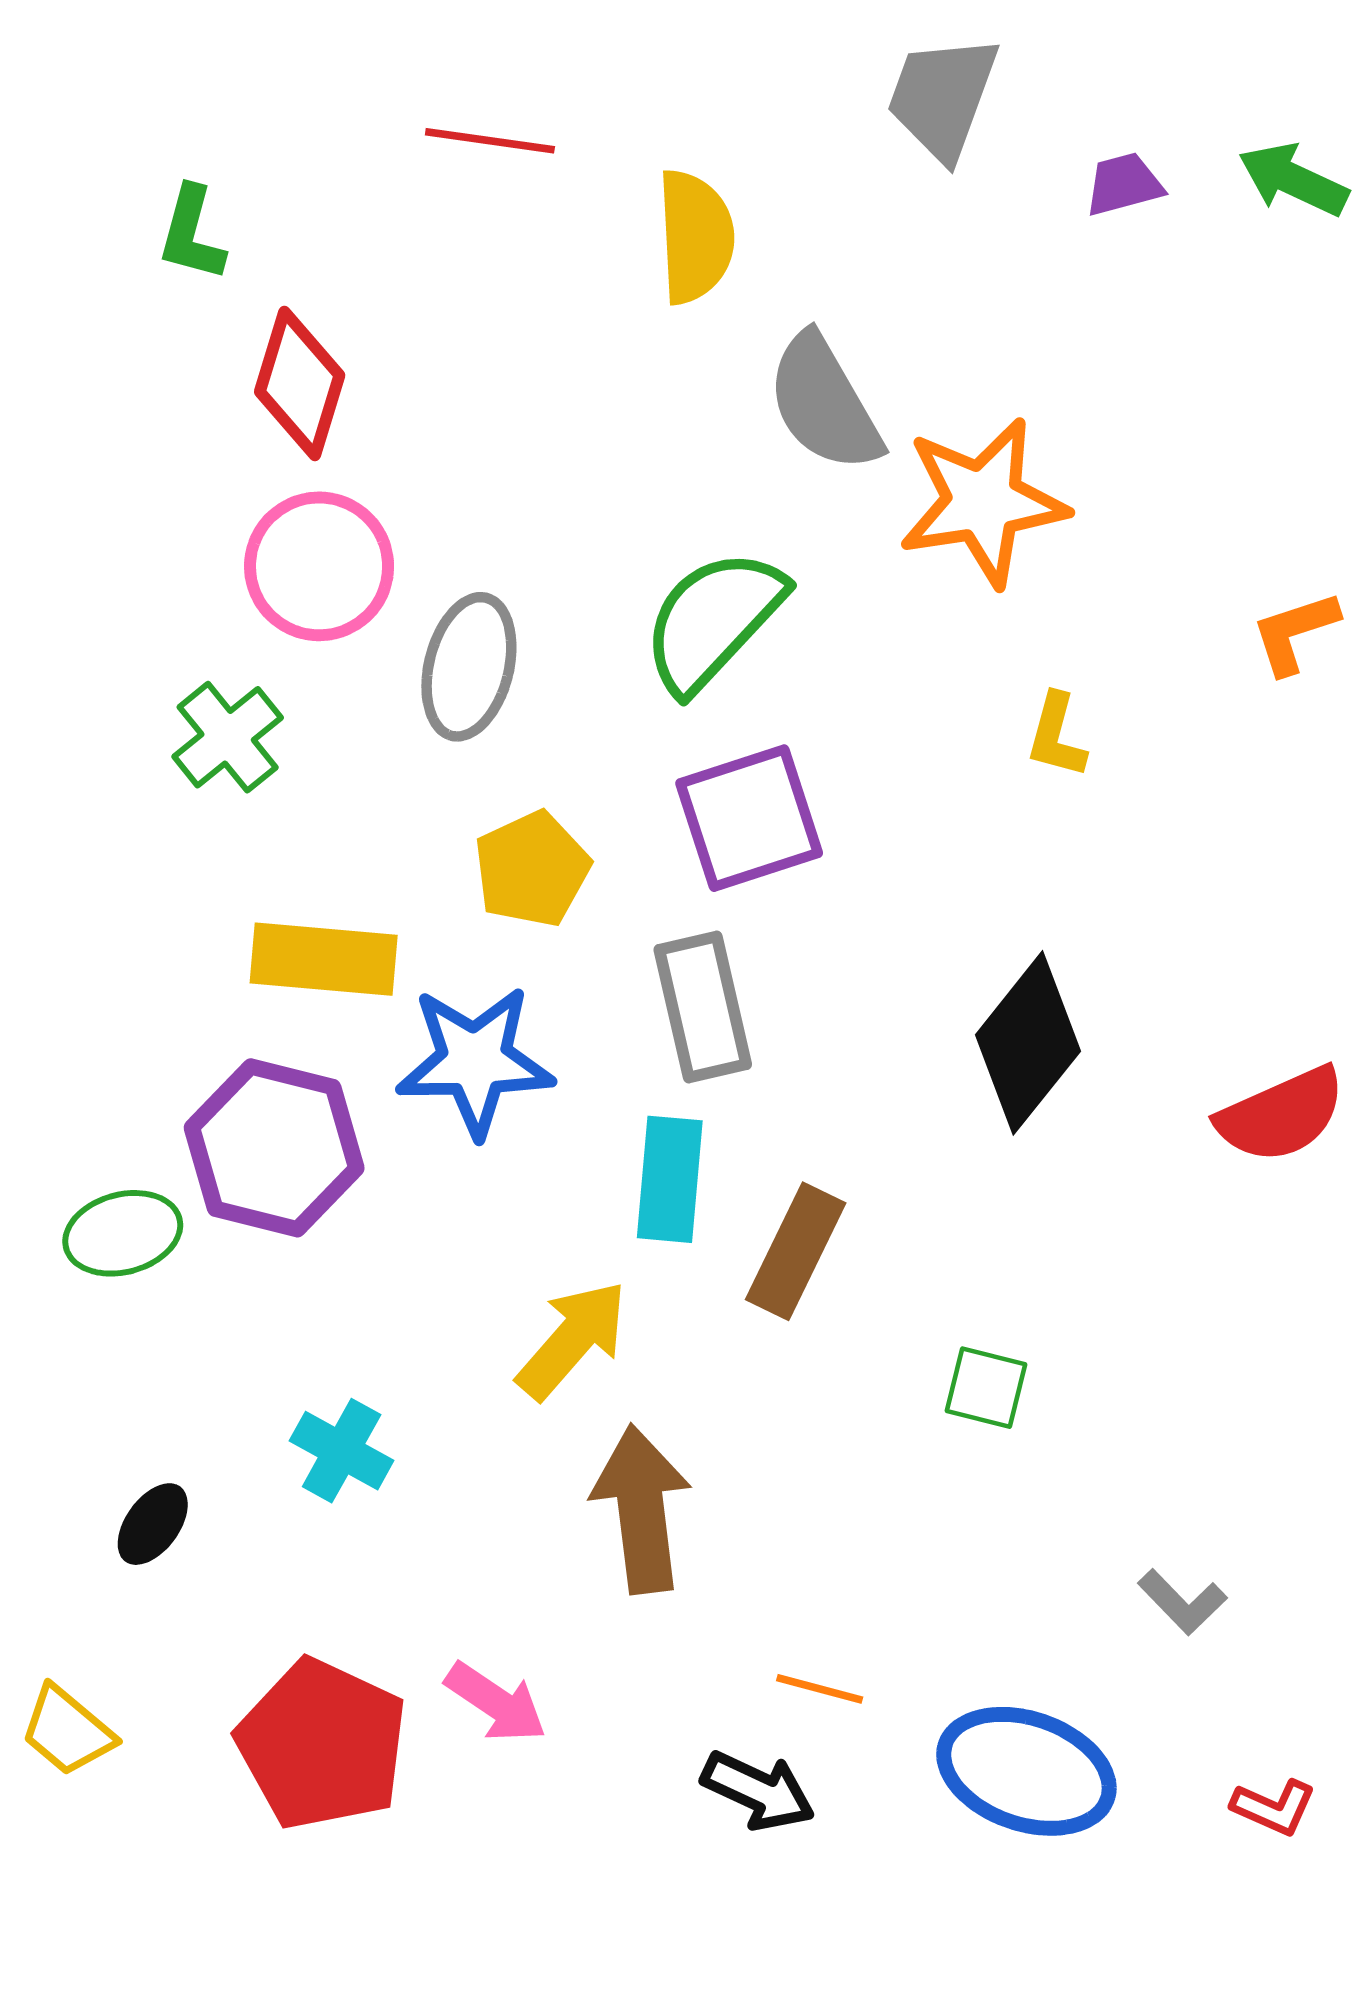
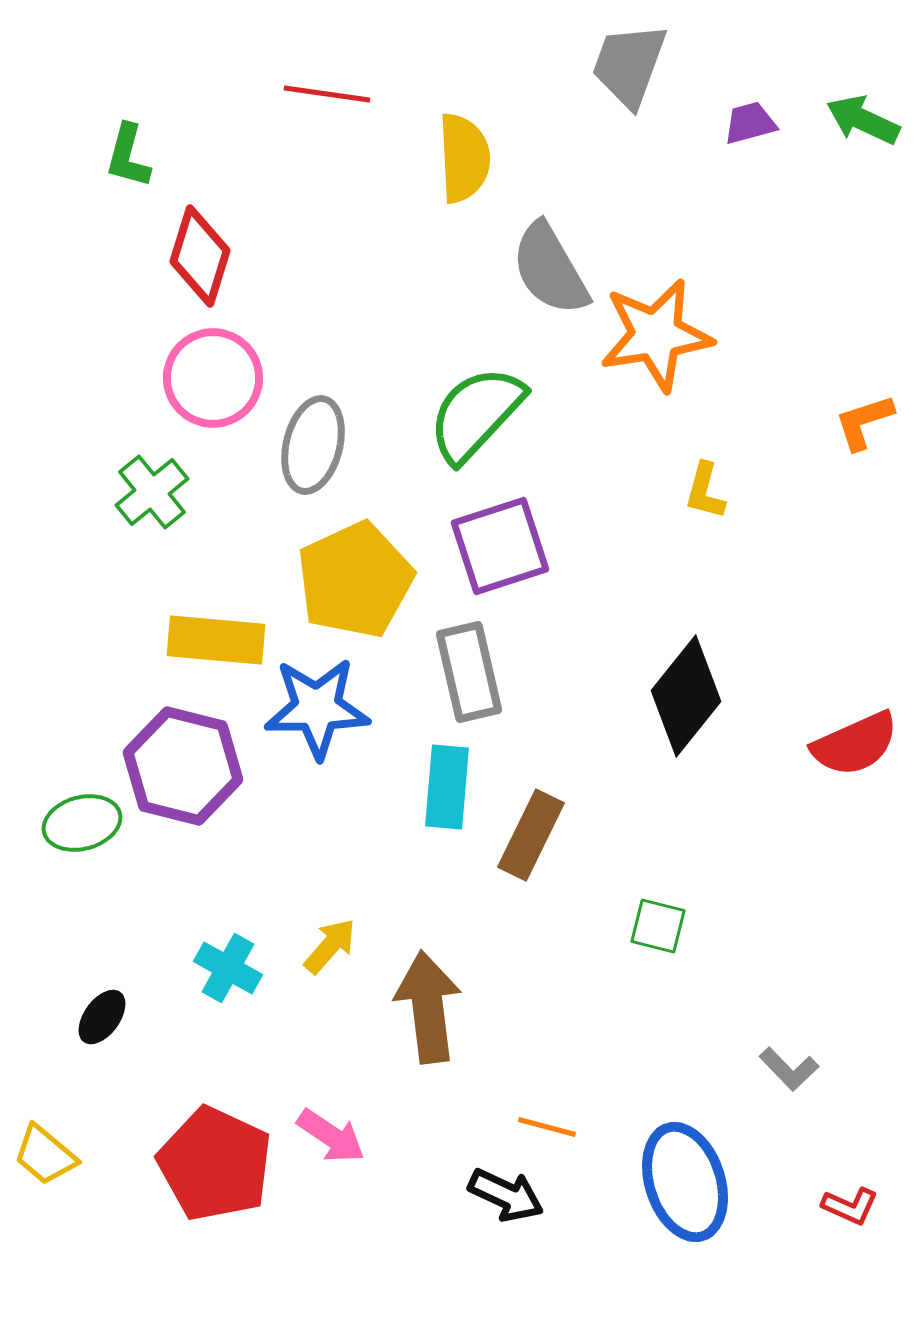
yellow pentagon: (532, 869) -> (355, 580), size x1.5
yellow arrow: (572, 1340) -> (330, 946), moved, size x0.7
blue ellipse: (1026, 1771) -> (685, 1182), turned 53

